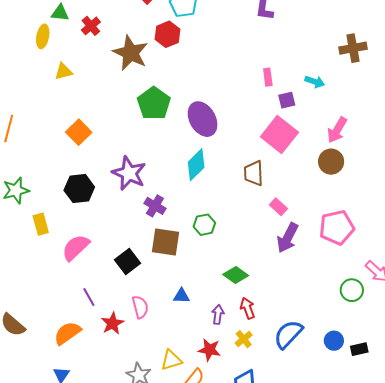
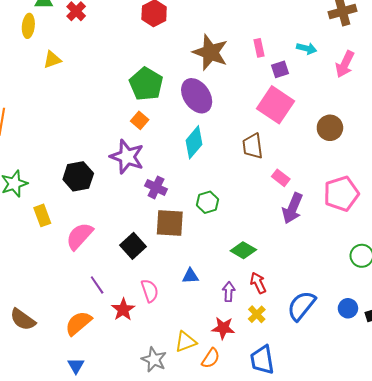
brown star: (131, 53) -> (210, 52), moved
pink arrow: (337, 130) -> (345, 64), moved
orange square: (79, 132) -> (140, 120), moved, size x0.7

